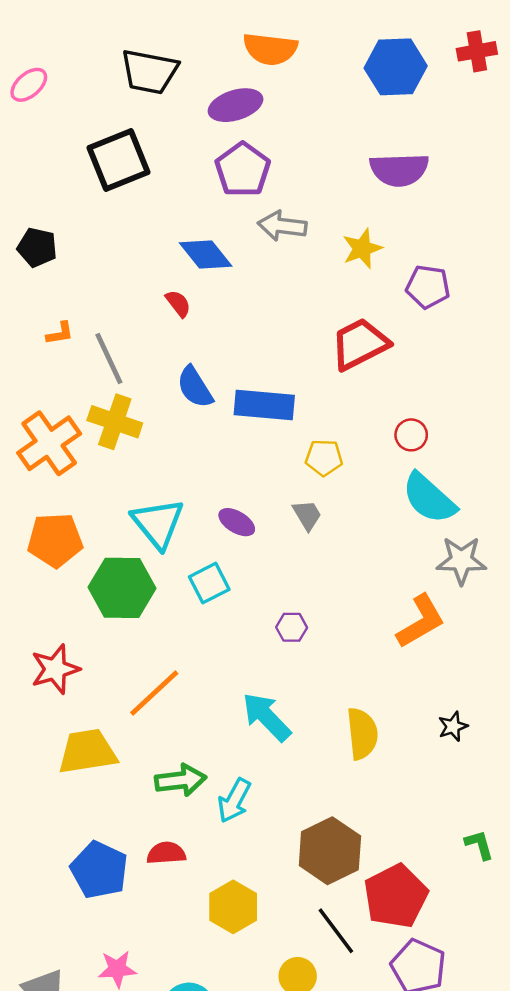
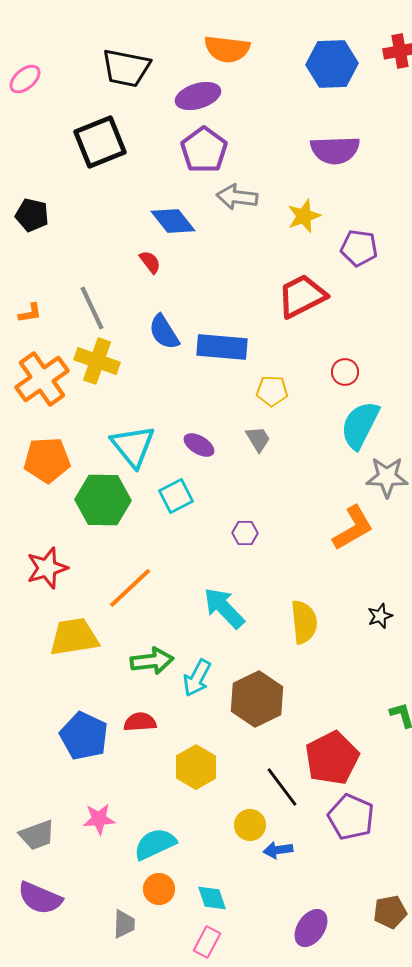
orange L-shape: (60, 333) -> (30, 313), moved
cyan semicircle: (429, 498) -> (360, 425), turned 75
brown hexagon: (330, 851) -> (257, 699), moved

